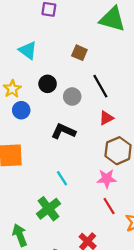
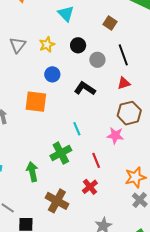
blue circle: (21, 110) -> (52, 74), moved
red line: (109, 206) -> (96, 160), moved

